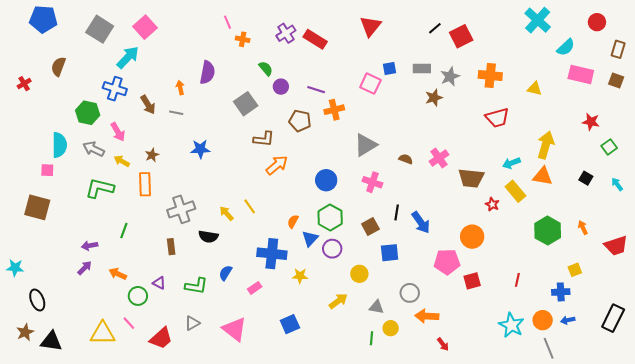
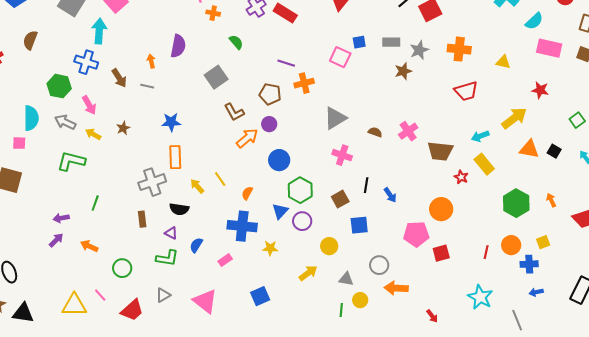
cyan arrow: (128, 57) -> (99, 31), turned -40
purple circle: (281, 87) -> (269, 124), moved
red star: (591, 122) -> (540, 90), moved
brown L-shape: (264, 139) -> (234, 112), turned 55
yellow arrow: (546, 145) -> (514, 118), turned 36
orange triangle: (543, 176) -> (529, 149), moved
blue circle: (326, 180) -> (279, 160), moved
orange rectangle: (145, 184) -> (175, 157), moved
orange semicircle: (293, 221) -> (247, 193), moved
blue arrow: (421, 222) -> (390, 195), size x0.7
purple triangle: (159, 283) -> (171, 233), moved
green circle: (138, 296) -> (122, 268), moved
orange circle: (543, 320) -> (511, 245), moved
red arrow: (443, 344) -> (432, 316), moved

